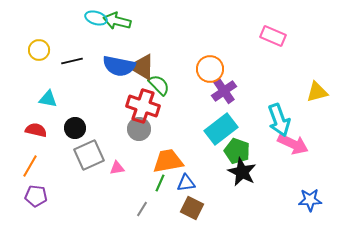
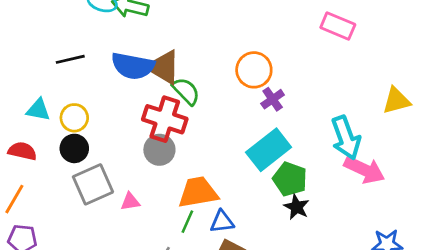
yellow circle: (39, 50) -> (74, 118), moved
purple cross: (224, 91) -> (273, 99), size x0.7
black star: (242, 172) -> (297, 207), size x0.7

